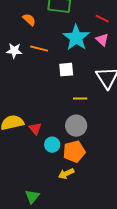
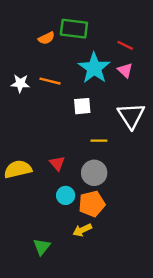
orange semicircle: (29, 20) -> (46, 38), moved, turned 112
red triangle: (35, 129) -> (57, 163), moved
green triangle: (32, 197) -> (42, 247), moved

